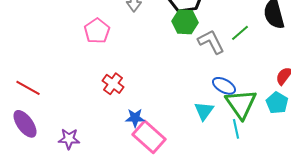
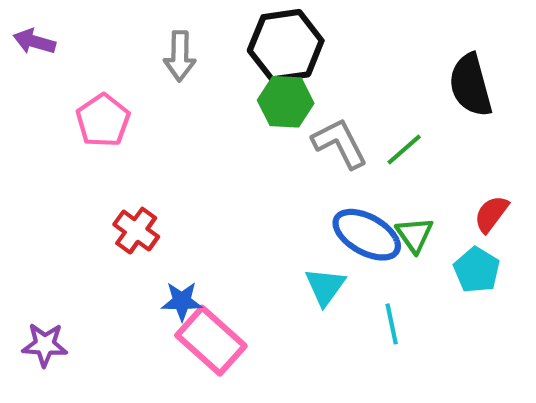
green line: (240, 33) -> (404, 150), moved
blue ellipse: (224, 86) -> (367, 235), size x1.4
green triangle: (241, 104) -> (414, 235), moved, size x0.6

